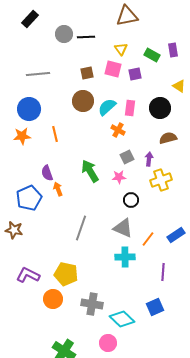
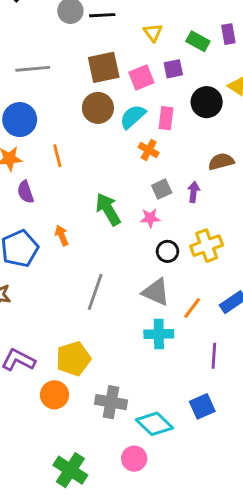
pink square: (113, 69) -> (141, 77), moved, turned -36
brown square: (87, 73) -> (104, 67), size x1.6
black circle: (160, 108) -> (207, 102), moved
purple semicircle: (47, 173) -> (25, 192), moved
yellow cross: (161, 180) -> (207, 246), moved
yellow pentagon: (66, 274) -> (73, 359), turned -30

